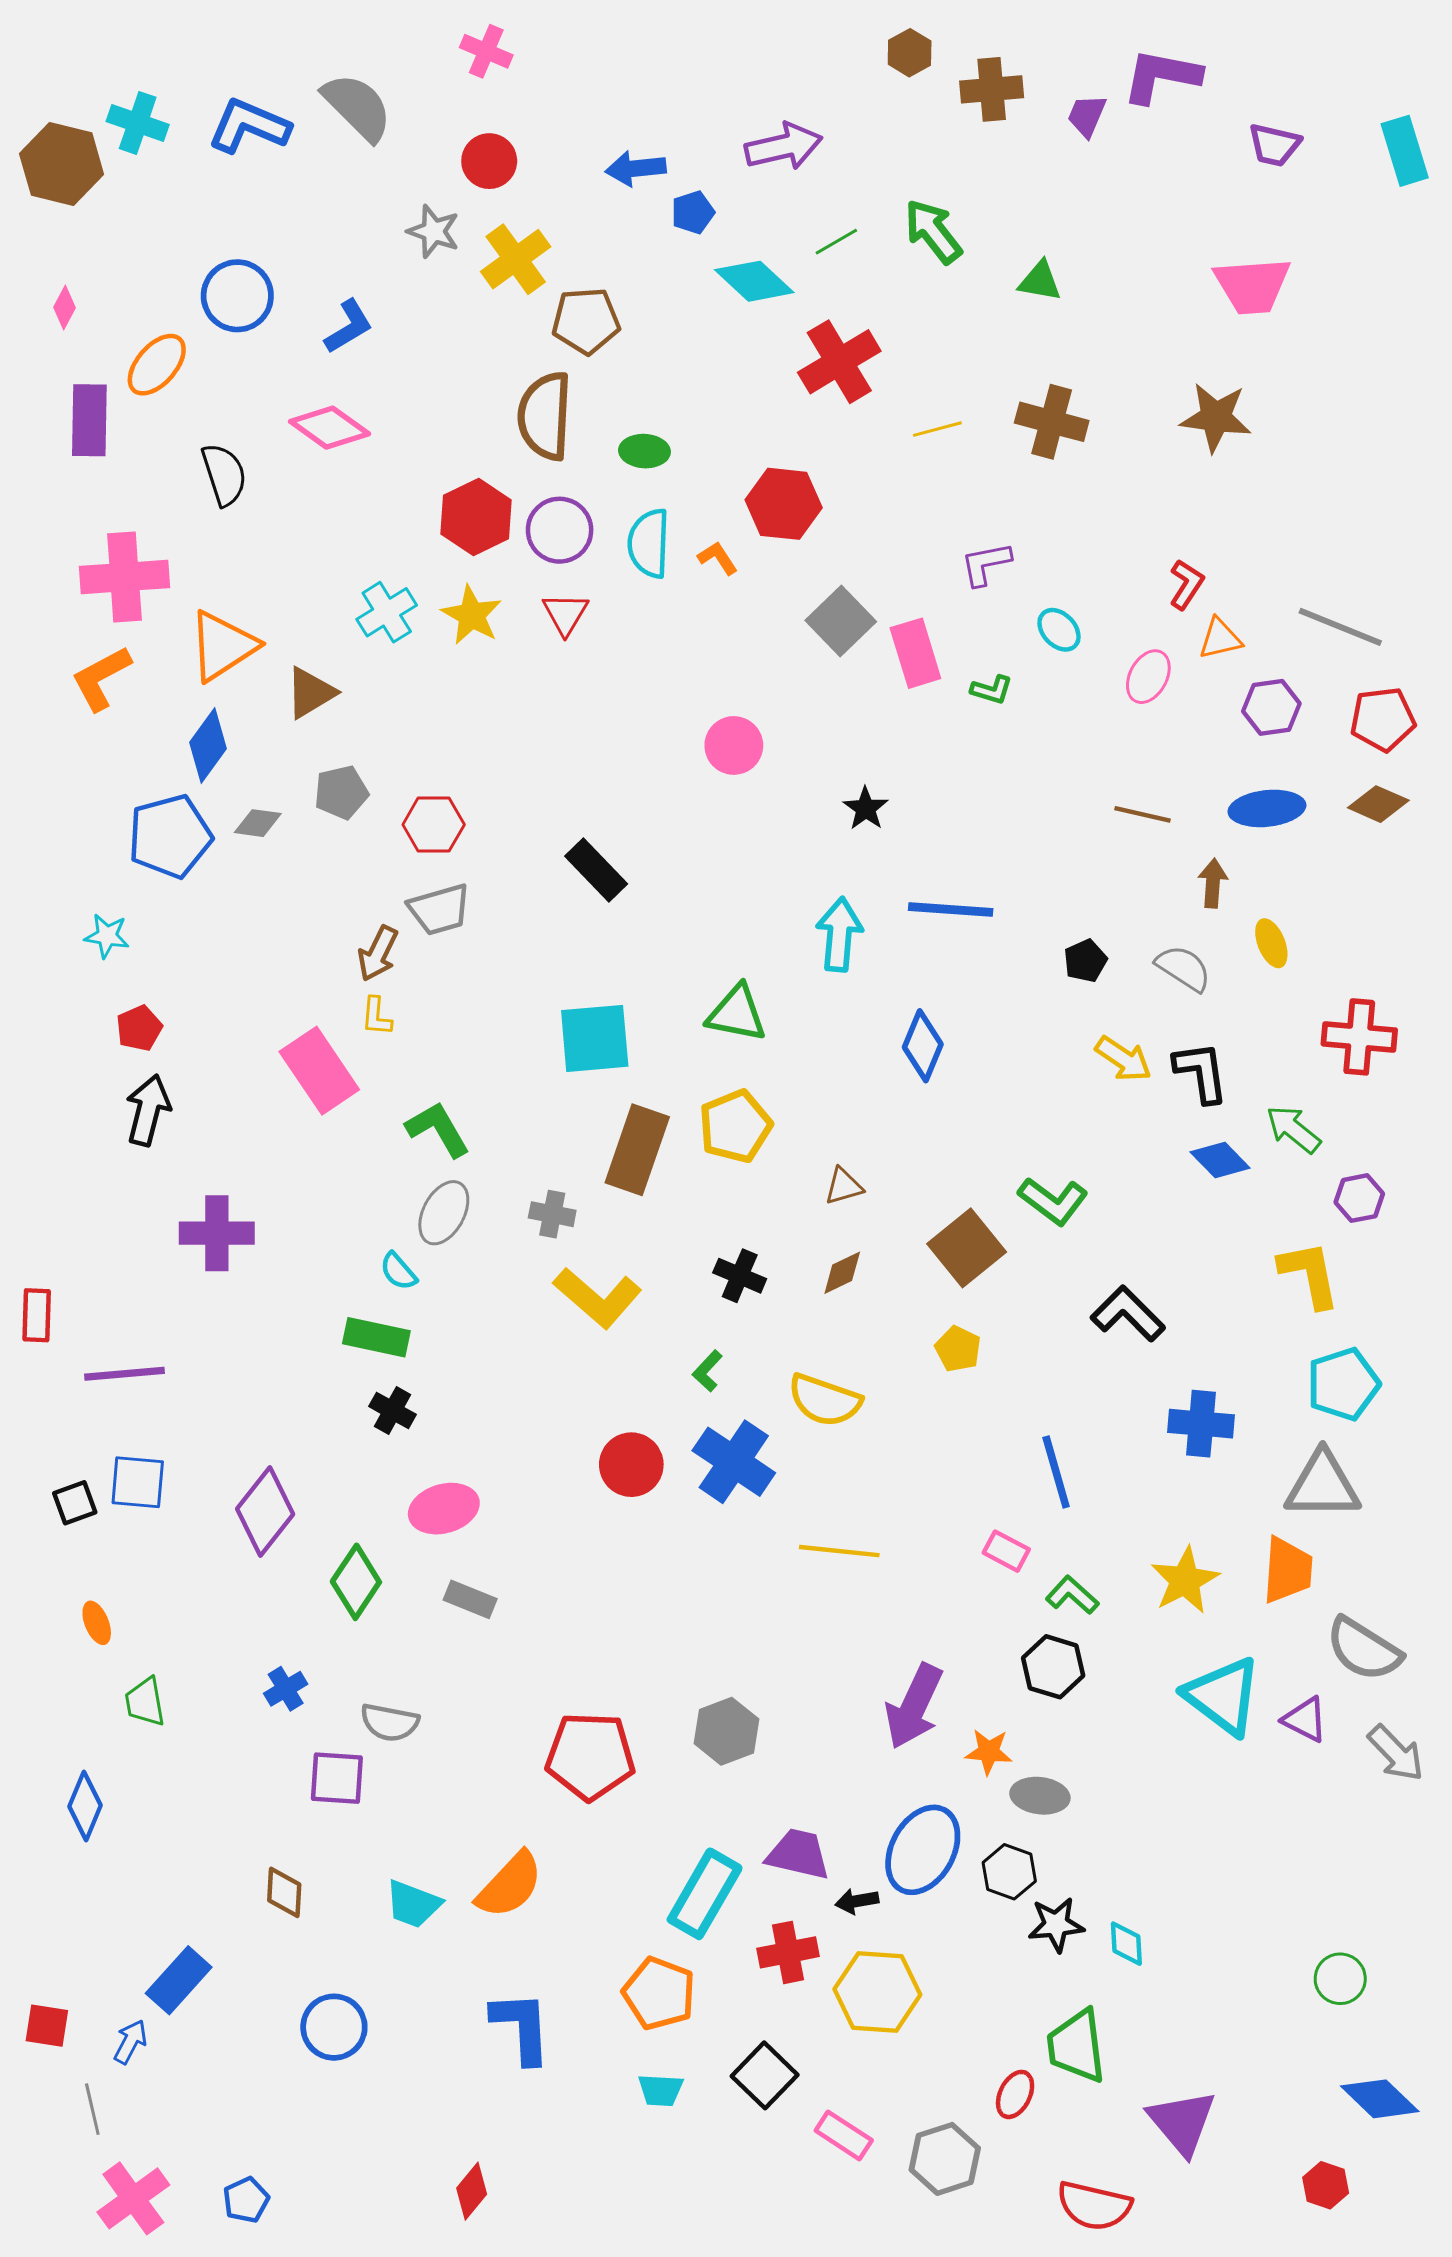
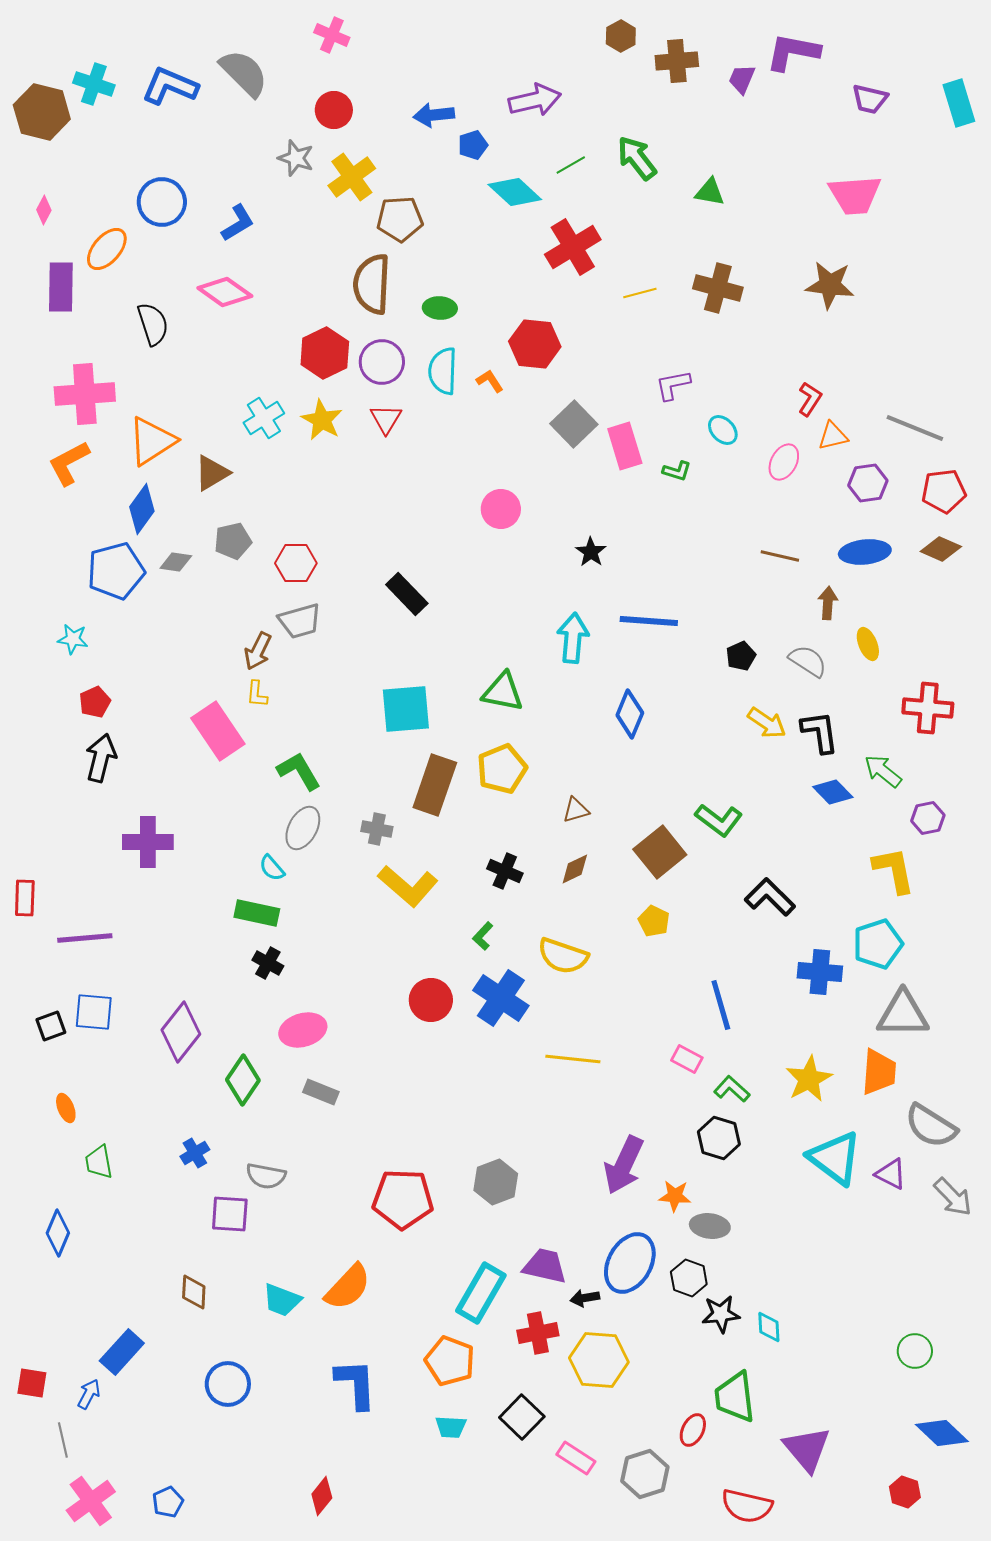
cyan pentagon: (1343, 1384) -> (878, 944), moved

